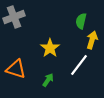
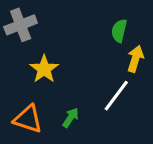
yellow star: (50, 48) -> (44, 69), moved
orange triangle: (16, 69) -> (28, 119), moved

